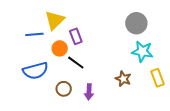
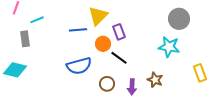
cyan star: (142, 51) -> (169, 47), moved
brown star: (123, 79) -> (155, 80), moved

